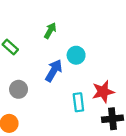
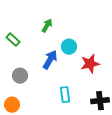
red star: (103, 92) -> (90, 64), moved
cyan rectangle: (78, 102) -> (65, 95), moved

